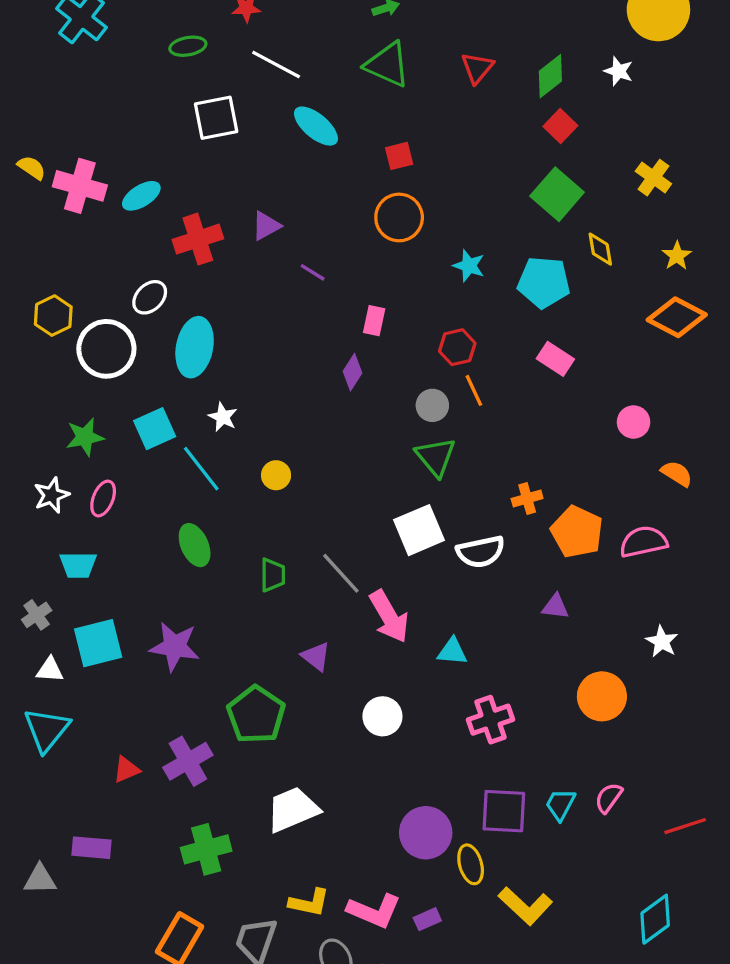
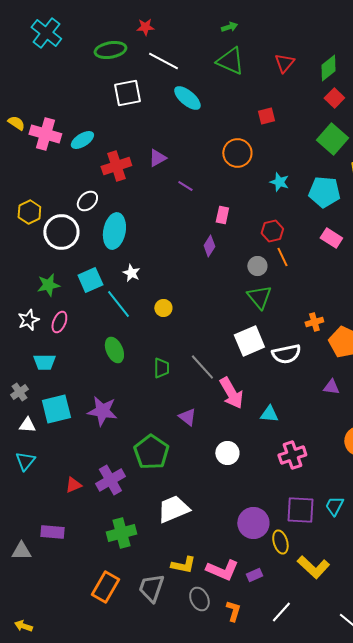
green ellipse: (188, 46) -> (110, 50), size x1.4
red square: (399, 156) -> (266, 116), moved
cyan triangle: (47, 730) -> (25, 461), size x0.7

